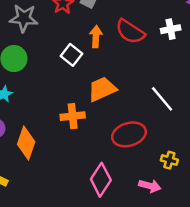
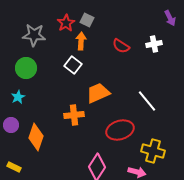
red semicircle: (130, 32) -> (121, 46), size x0.7
orange arrow: (96, 36) -> (81, 41), moved
yellow cross: (169, 160) -> (153, 151), size x1.6

